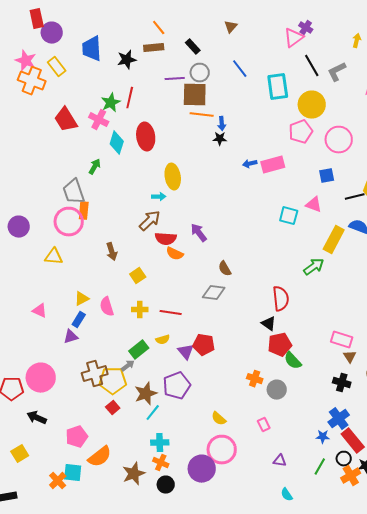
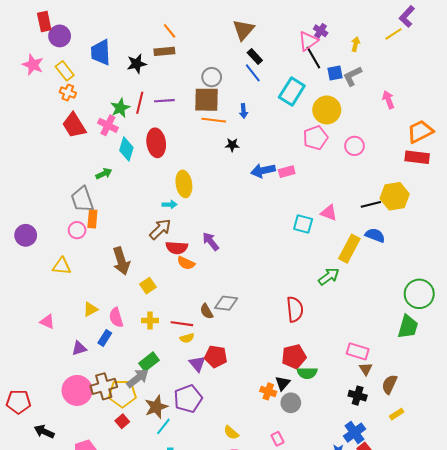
brown triangle: (231, 27) -> (244, 30), size x1.6
yellow arrow: (357, 41) -> (356, 44), moved
black rectangle: (193, 47) -> (255, 57), moved
black line: (312, 66) -> (313, 58), moved
purple line: (175, 79) -> (164, 101), moved
orange cross: (32, 81) -> (68, 92), moved, size x0.6
cyan rectangle: (278, 87) -> (292, 91), turned 40
blue arrow: (222, 124) -> (244, 111), moved
pink circle: (339, 140) -> (354, 146), size x0.7
blue arrow: (250, 164) -> (263, 171), size x1.6
pink rectangle: (273, 165) -> (287, 172), size x0.7
green arrow: (95, 167) -> (104, 174), turned 35
blue square: (327, 176) -> (335, 73), moved
pink circle: (69, 222) -> (77, 230), size x0.6
brown arrow: (112, 252) -> (121, 261), size x1.5
brown semicircle: (225, 269) -> (207, 311), moved
blue rectangle: (79, 320) -> (105, 338), moved
black triangle: (269, 324) -> (283, 383), moved, turned 35
yellow semicircle: (163, 340) -> (187, 338), moved
green semicircle: (293, 361) -> (307, 373), turned -48
gray arrow: (128, 366) -> (138, 378), size x1.6
pink circle: (41, 378) -> (77, 390), moved

